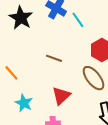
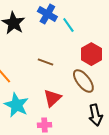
cyan star: (24, 103) -> (16, 105), size x1.4

